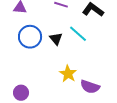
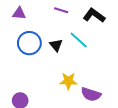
yellow star: (68, 74) -> (68, 81), turned -30

